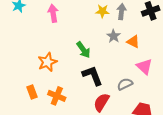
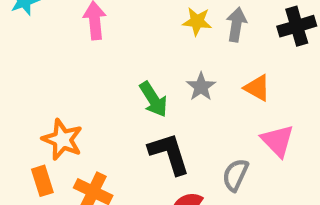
gray star: (114, 36) -> (201, 87), moved
orange star: (47, 62) -> (62, 140), moved, turned -30
gray semicircle: (125, 84) -> (235, 175), turned -42

